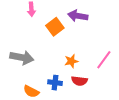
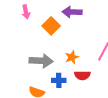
gray arrow: (22, 58) -> (41, 61), moved

